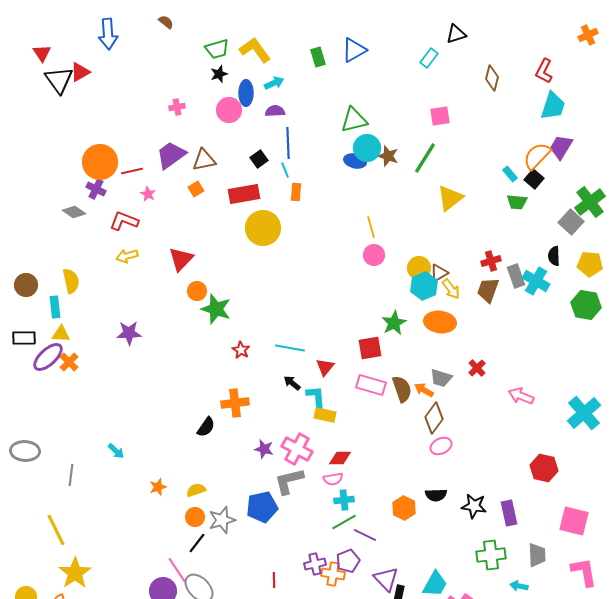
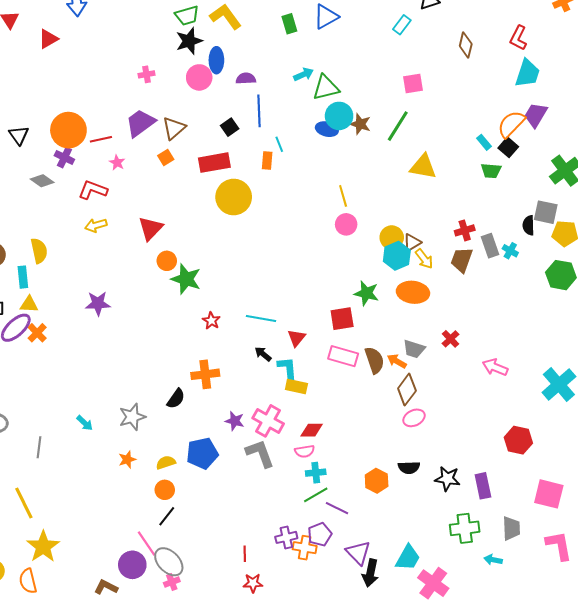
black star: (219, 74) -> (189, 41), size x1.5
black triangle: (59, 80) -> (19, 135), moved, size x0.7
cyan arrow: (274, 83) -> (304, 74), moved
brown triangle: (204, 160) -> (174, 128), turned -30
cyan line: (285, 170) -> (279, 144), moved
yellow triangle: (450, 198) -> (423, 167), turned 48
gray square: (571, 222) -> (546, 212), moved, turned -30
cyan cross: (536, 281) -> (510, 251), size x0.6
green star: (394, 323) -> (366, 293), turned -30
gray L-shape: (289, 481) -> (260, 453), turned 84
blue pentagon: (262, 507) -> (202, 453), moved
gray star: (222, 520) -> (132, 417), moved

